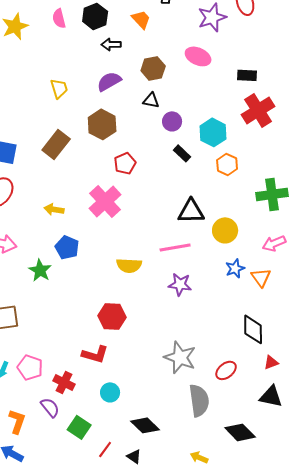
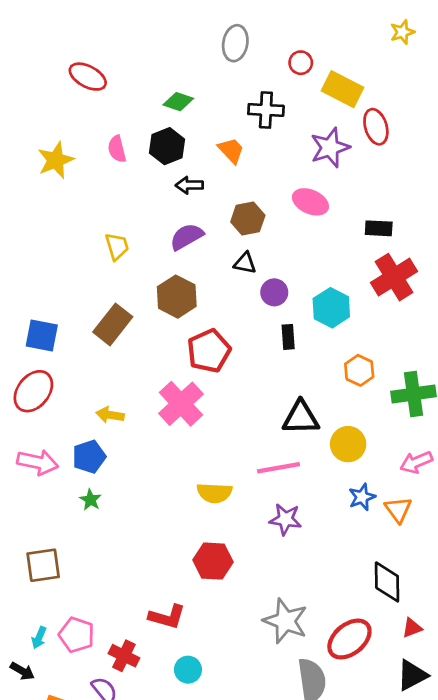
black rectangle: (182, 153) -> (288, 337), turned 42
red pentagon: (125, 163) -> (209, 351), size x1.4
orange hexagon: (227, 164) -> (359, 370), moved
blue pentagon: (67, 247) -> (89, 457), moved, turned 30
green star: (40, 270) -> (90, 500), size x0.7
red hexagon: (112, 316) -> (213, 561), moved
red ellipse: (226, 370) -> (349, 639), size x1.5
black triangle: (271, 396) -> (412, 675), turned -40

